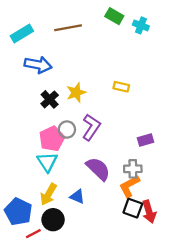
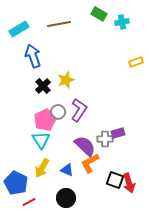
cyan cross: (141, 25) -> (122, 22), turned -32
blue arrow: (38, 65) -> (33, 56), turned -120
yellow rectangle: (121, 87) -> (136, 62), moved, turned -32
purple rectangle: (146, 140) -> (118, 133), moved
gray cross: (133, 169) -> (105, 139), moved
orange L-shape: (129, 186) -> (90, 163), moved
black circle: (53, 220) -> (66, 198), moved

